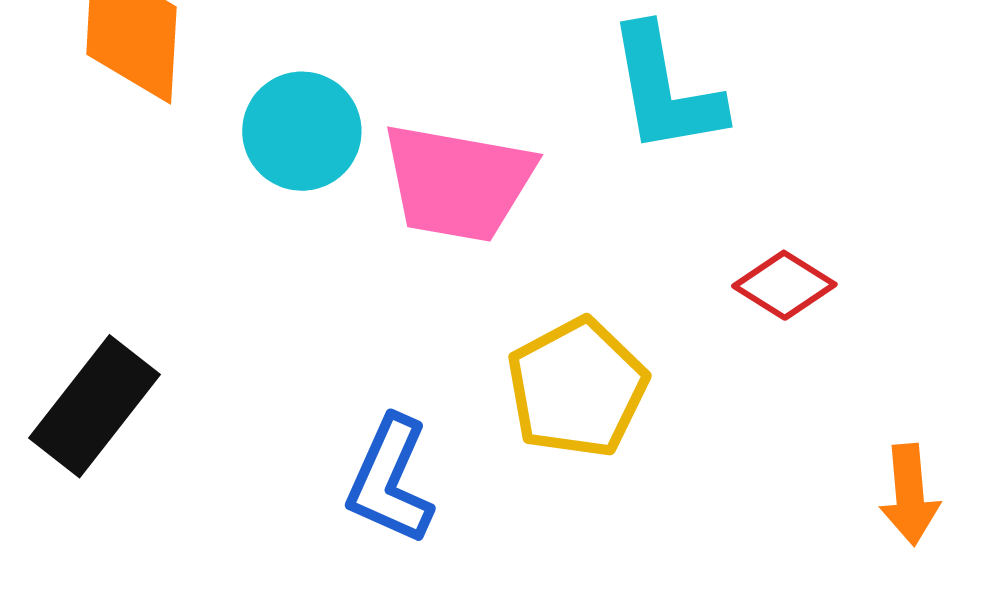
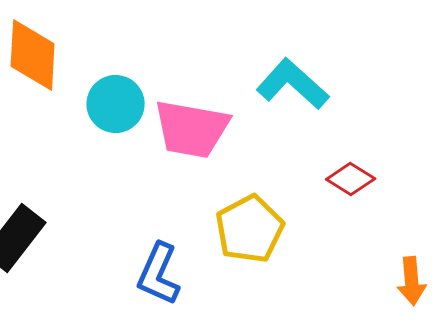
cyan L-shape: (665, 90) -> (293, 84), turned 142

